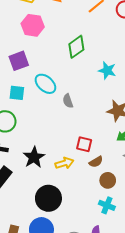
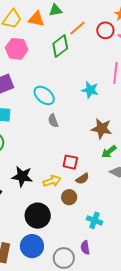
green diamond: (76, 47) -> (60, 46), moved
cyan ellipse: (45, 84) -> (44, 95), moved
black star: (34, 157) -> (22, 176), turned -30
brown circle: (108, 180) -> (69, 197), moved

